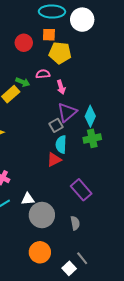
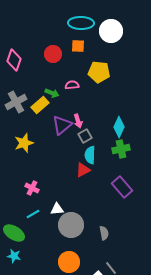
yellow pentagon: (60, 53) -> (99, 72), moved
pink arrow: (61, 87) -> (78, 121), moved
purple triangle: (67, 112) -> (62, 125), moved
purple rectangle: (81, 190) -> (122, 187), moved

